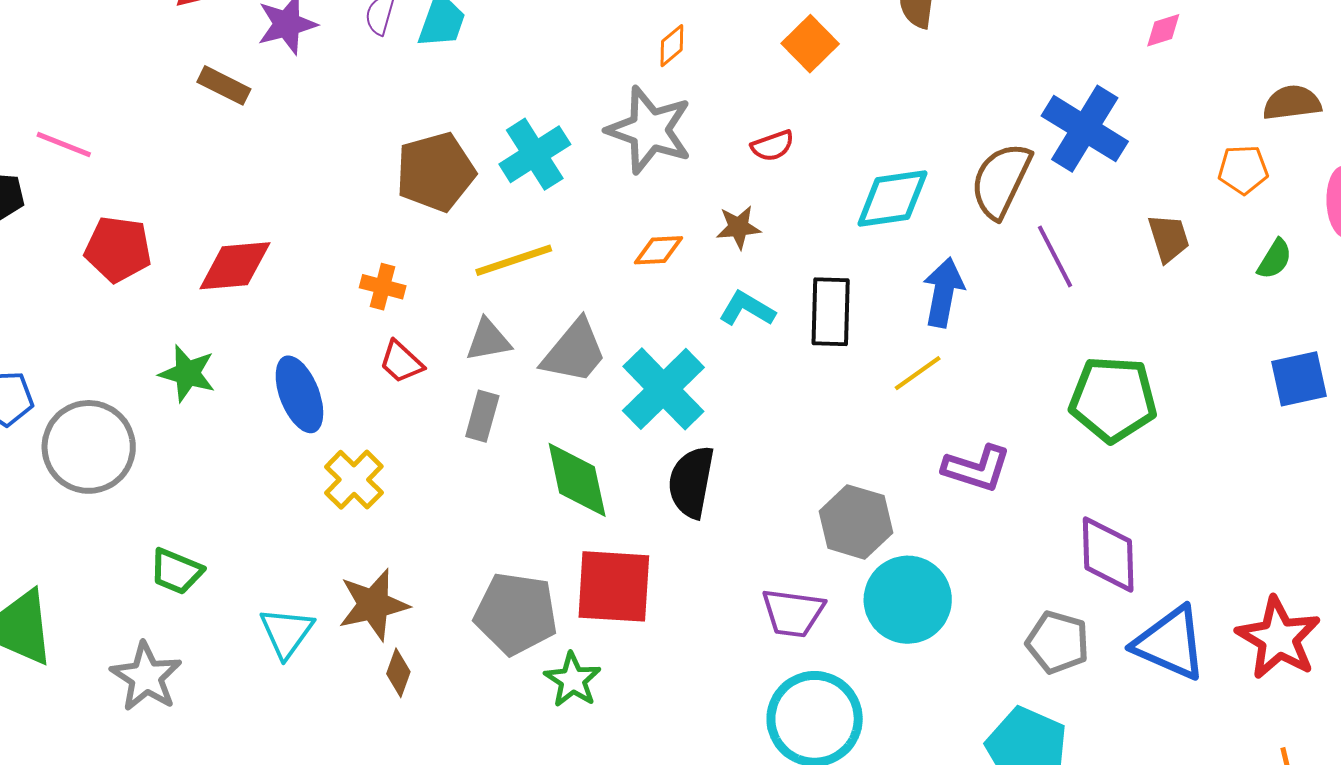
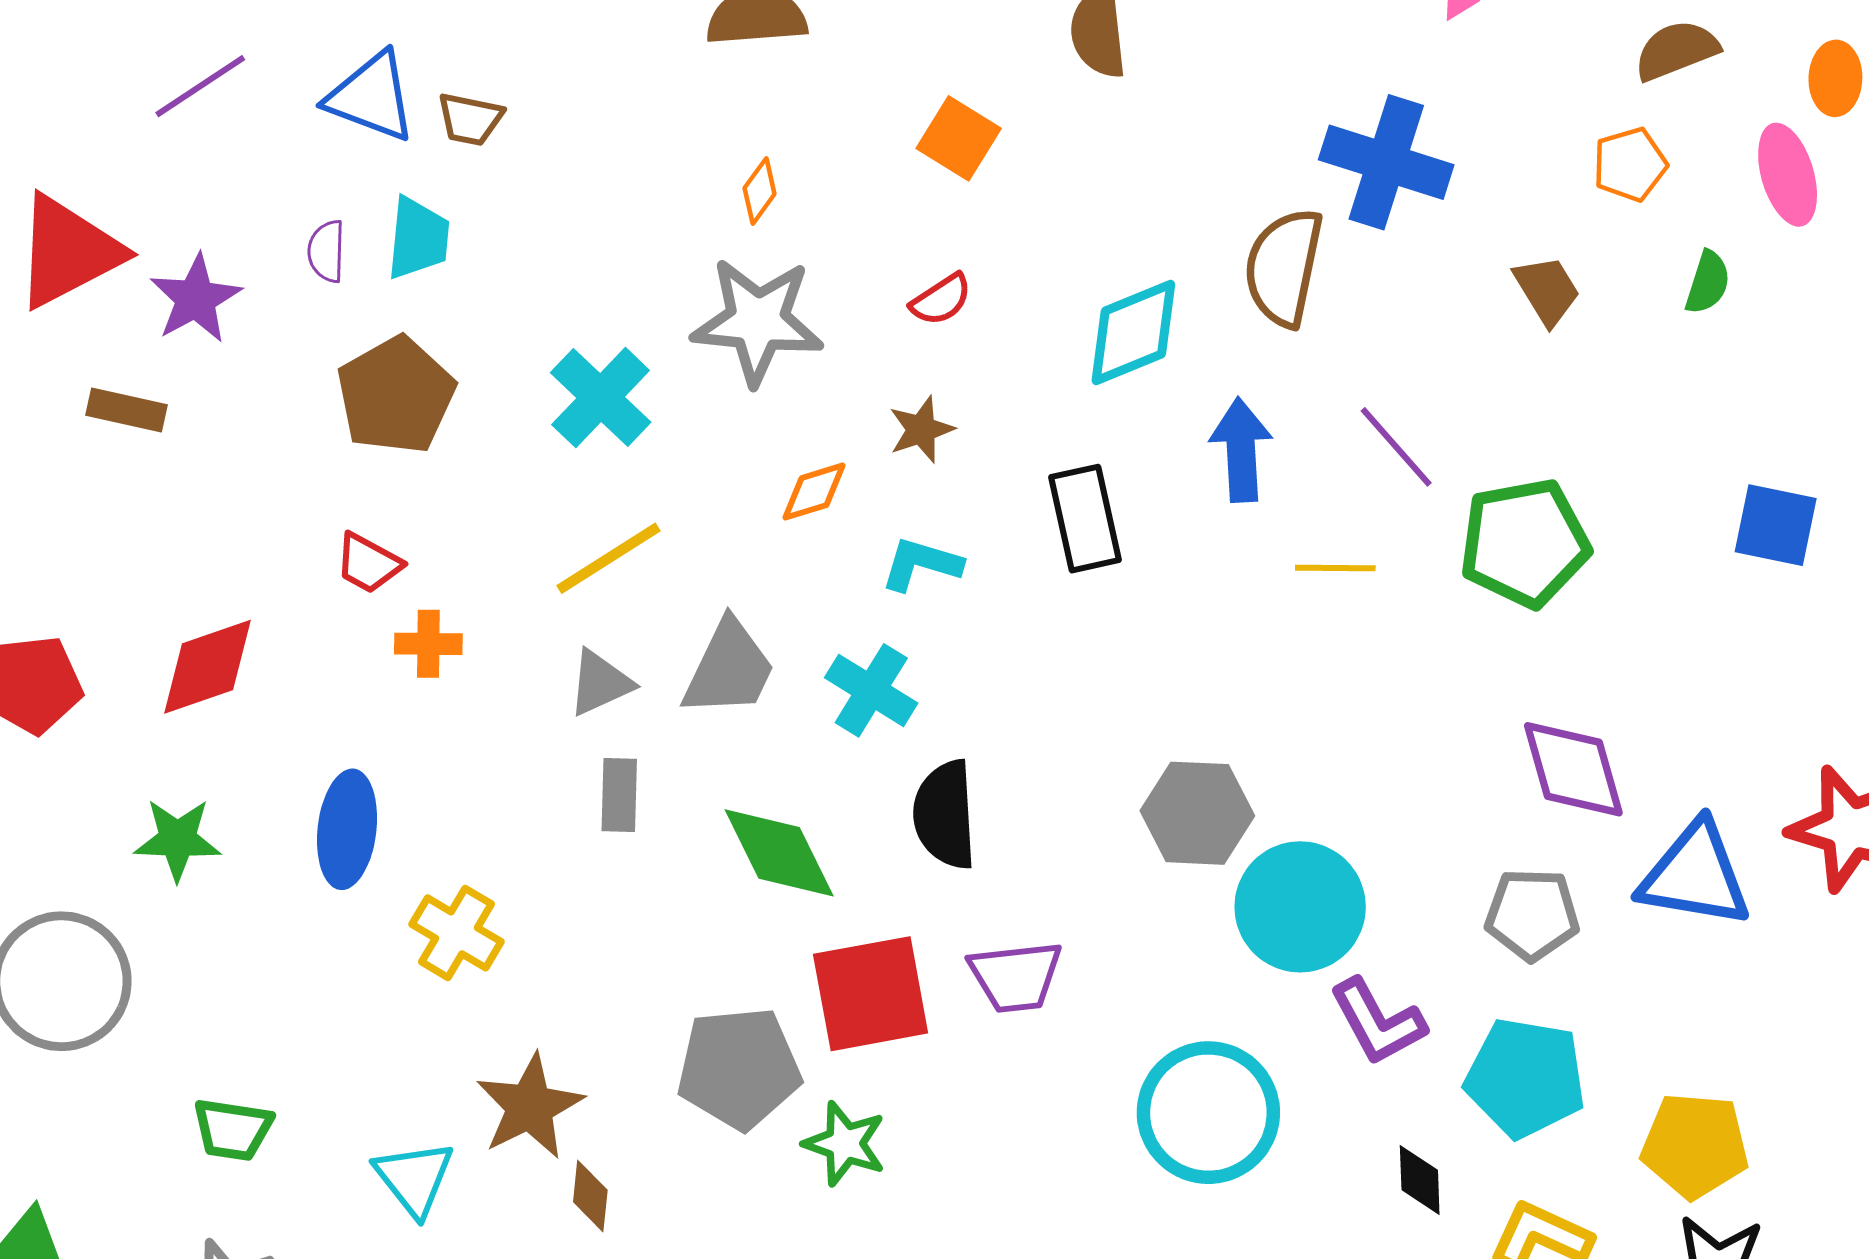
brown pentagon: (435, 172) -> (396, 395), moved
purple line: (1055, 256) -> (1396, 447), moved
cyan L-shape: (747, 309) -> (921, 564), moved
red trapezoid: (401, 362) -> (368, 563), moved
yellow line: (918, 373) -> (1335, 568), moved, turned 50
blue square: (1299, 379) -> (1776, 525), moved, turned 38
cyan cross: (663, 389) -> (871, 690), size x0.7
blue ellipse: (299, 394) -> (347, 829), turned 42
purple L-shape: (977, 468) -> (1378, 1022), moved, turned 58
purple trapezoid: (793, 613) -> (1016, 977), moved

